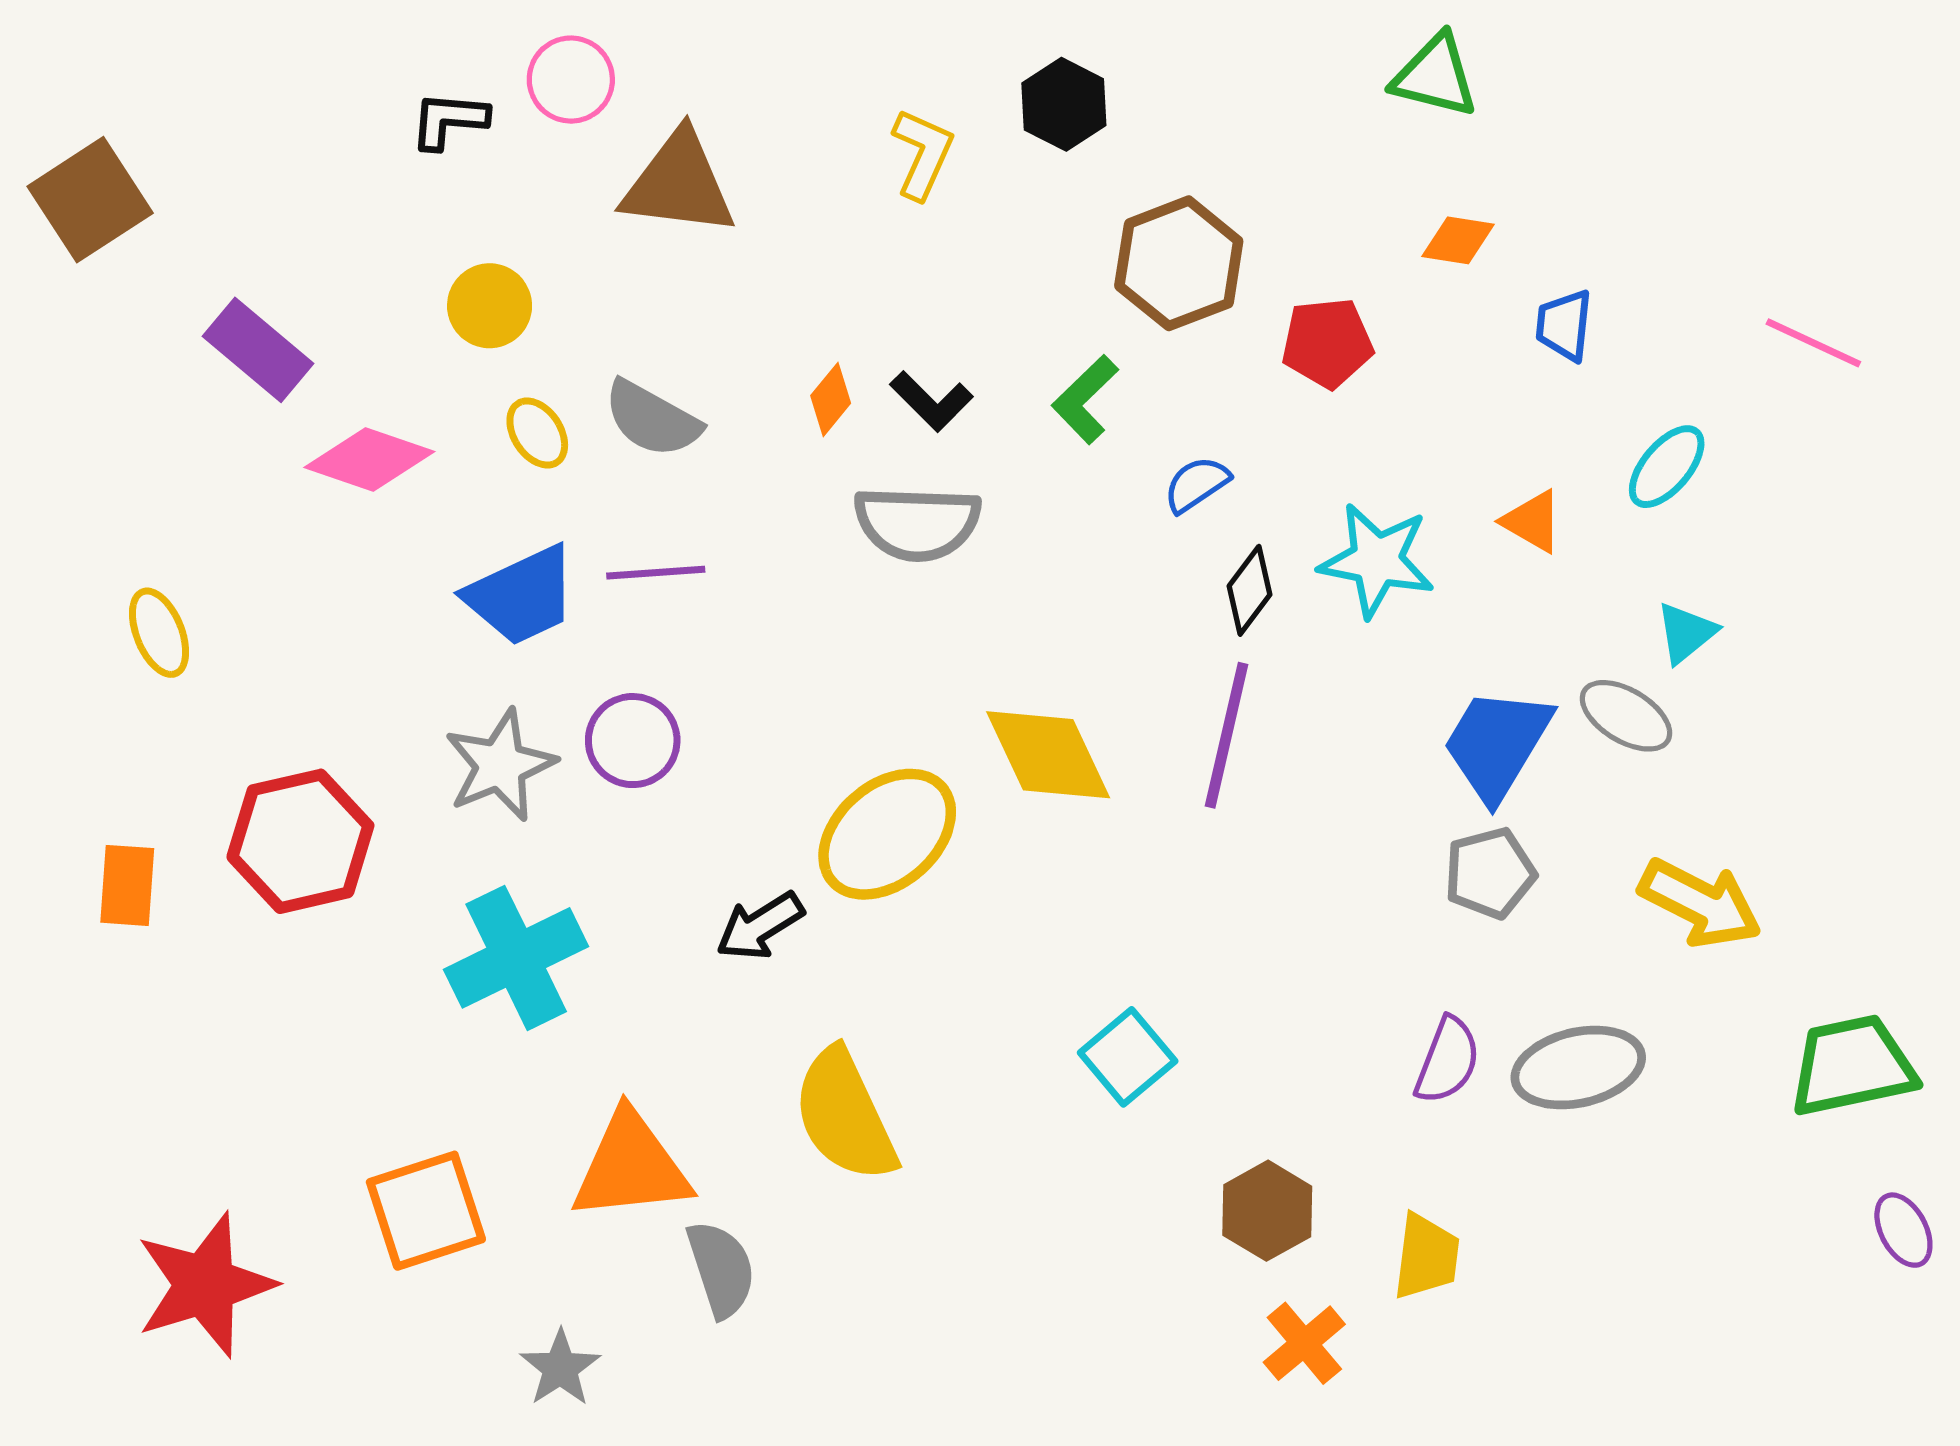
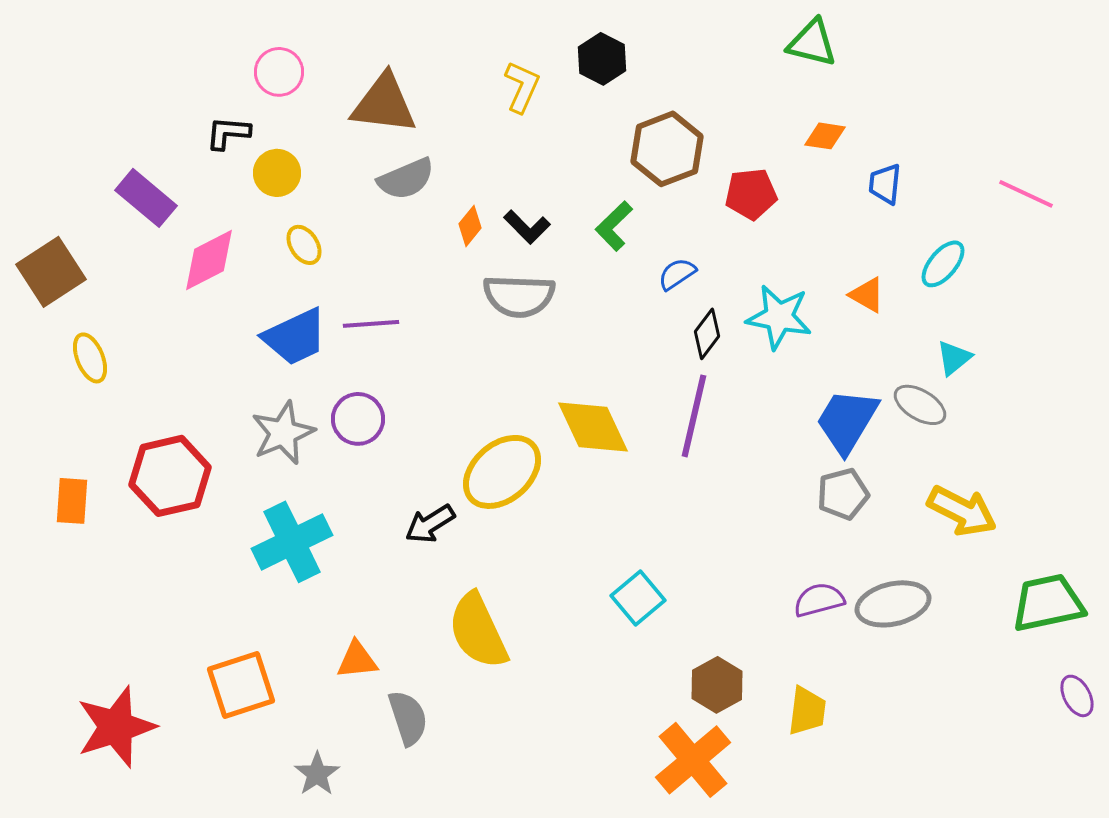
pink circle: (571, 80) -> (279, 72), moved
black L-shape: (449, 120) -> (228, 133), moved
brown square: (90, 200) -> (51, 272), moved
gray semicircle: (652, 419) -> (406, 179), moved, turned -52
pink diamond: (369, 460) -> (209, 260), turned -46
purple semicircle: (1447, 1060) -> (819, 600), turned -126
orange triangle: (631, 1166) -> (357, 660), size x0.6
orange cross: (1304, 1343) -> (693, 760), moved, size x1.6

